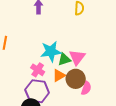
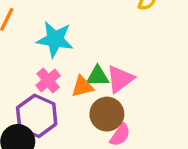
cyan star: (51, 51) -> (55, 39), moved
orange triangle: (59, 75) -> (82, 87), moved

